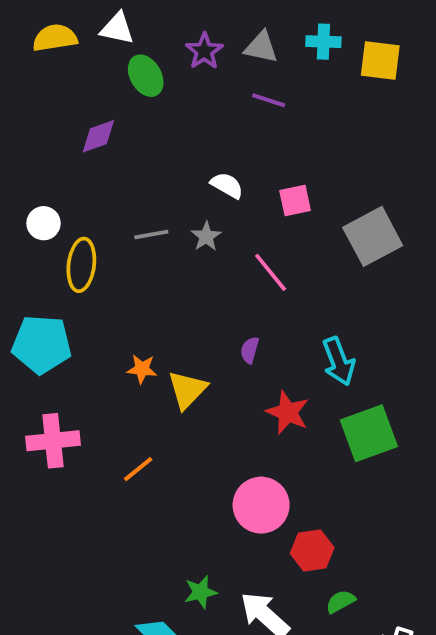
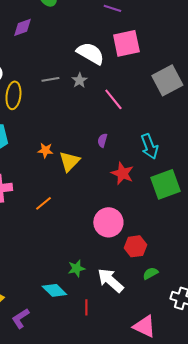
white semicircle: (227, 185) -> (90, 53), size x1.6
pink square: (295, 201) -> (126, 43), moved, size x1.6

